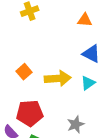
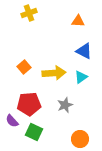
gray star: (76, 124) -> (65, 105), moved

